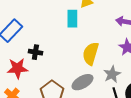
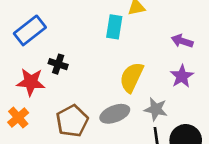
gray star: (112, 74) -> (156, 109), turned 30

